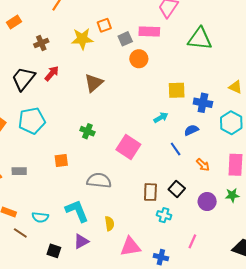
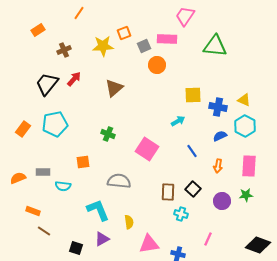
yellow triangle: (235, 87) -> (244, 100), moved
blue semicircle: (191, 130) -> (220, 136), moved
orange arrow: (203, 165) -> (218, 166), turned 56
cyan semicircle: (40, 217) -> (63, 186), moved

